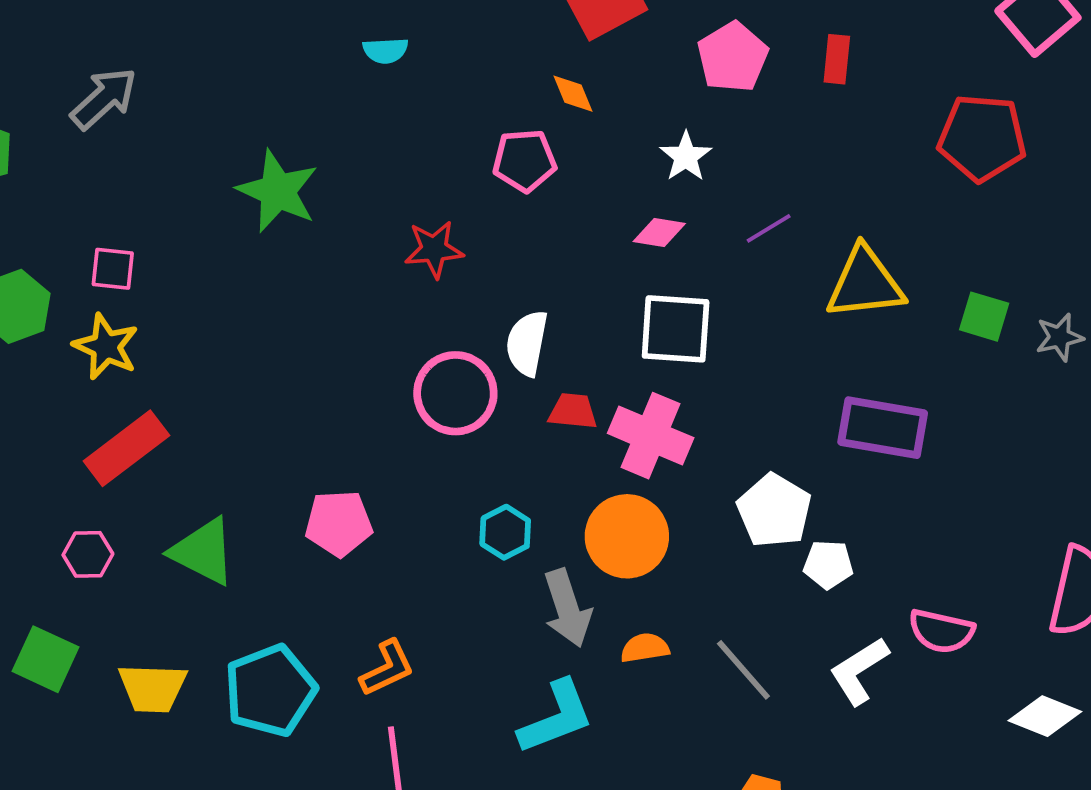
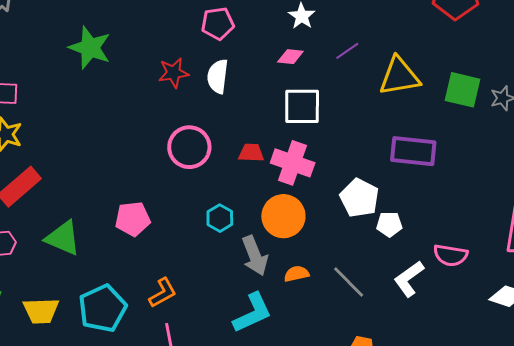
green square: (984, 317) -> (463, 90), size x1.4
white semicircle: (527, 343) -> (218, 76), moved

